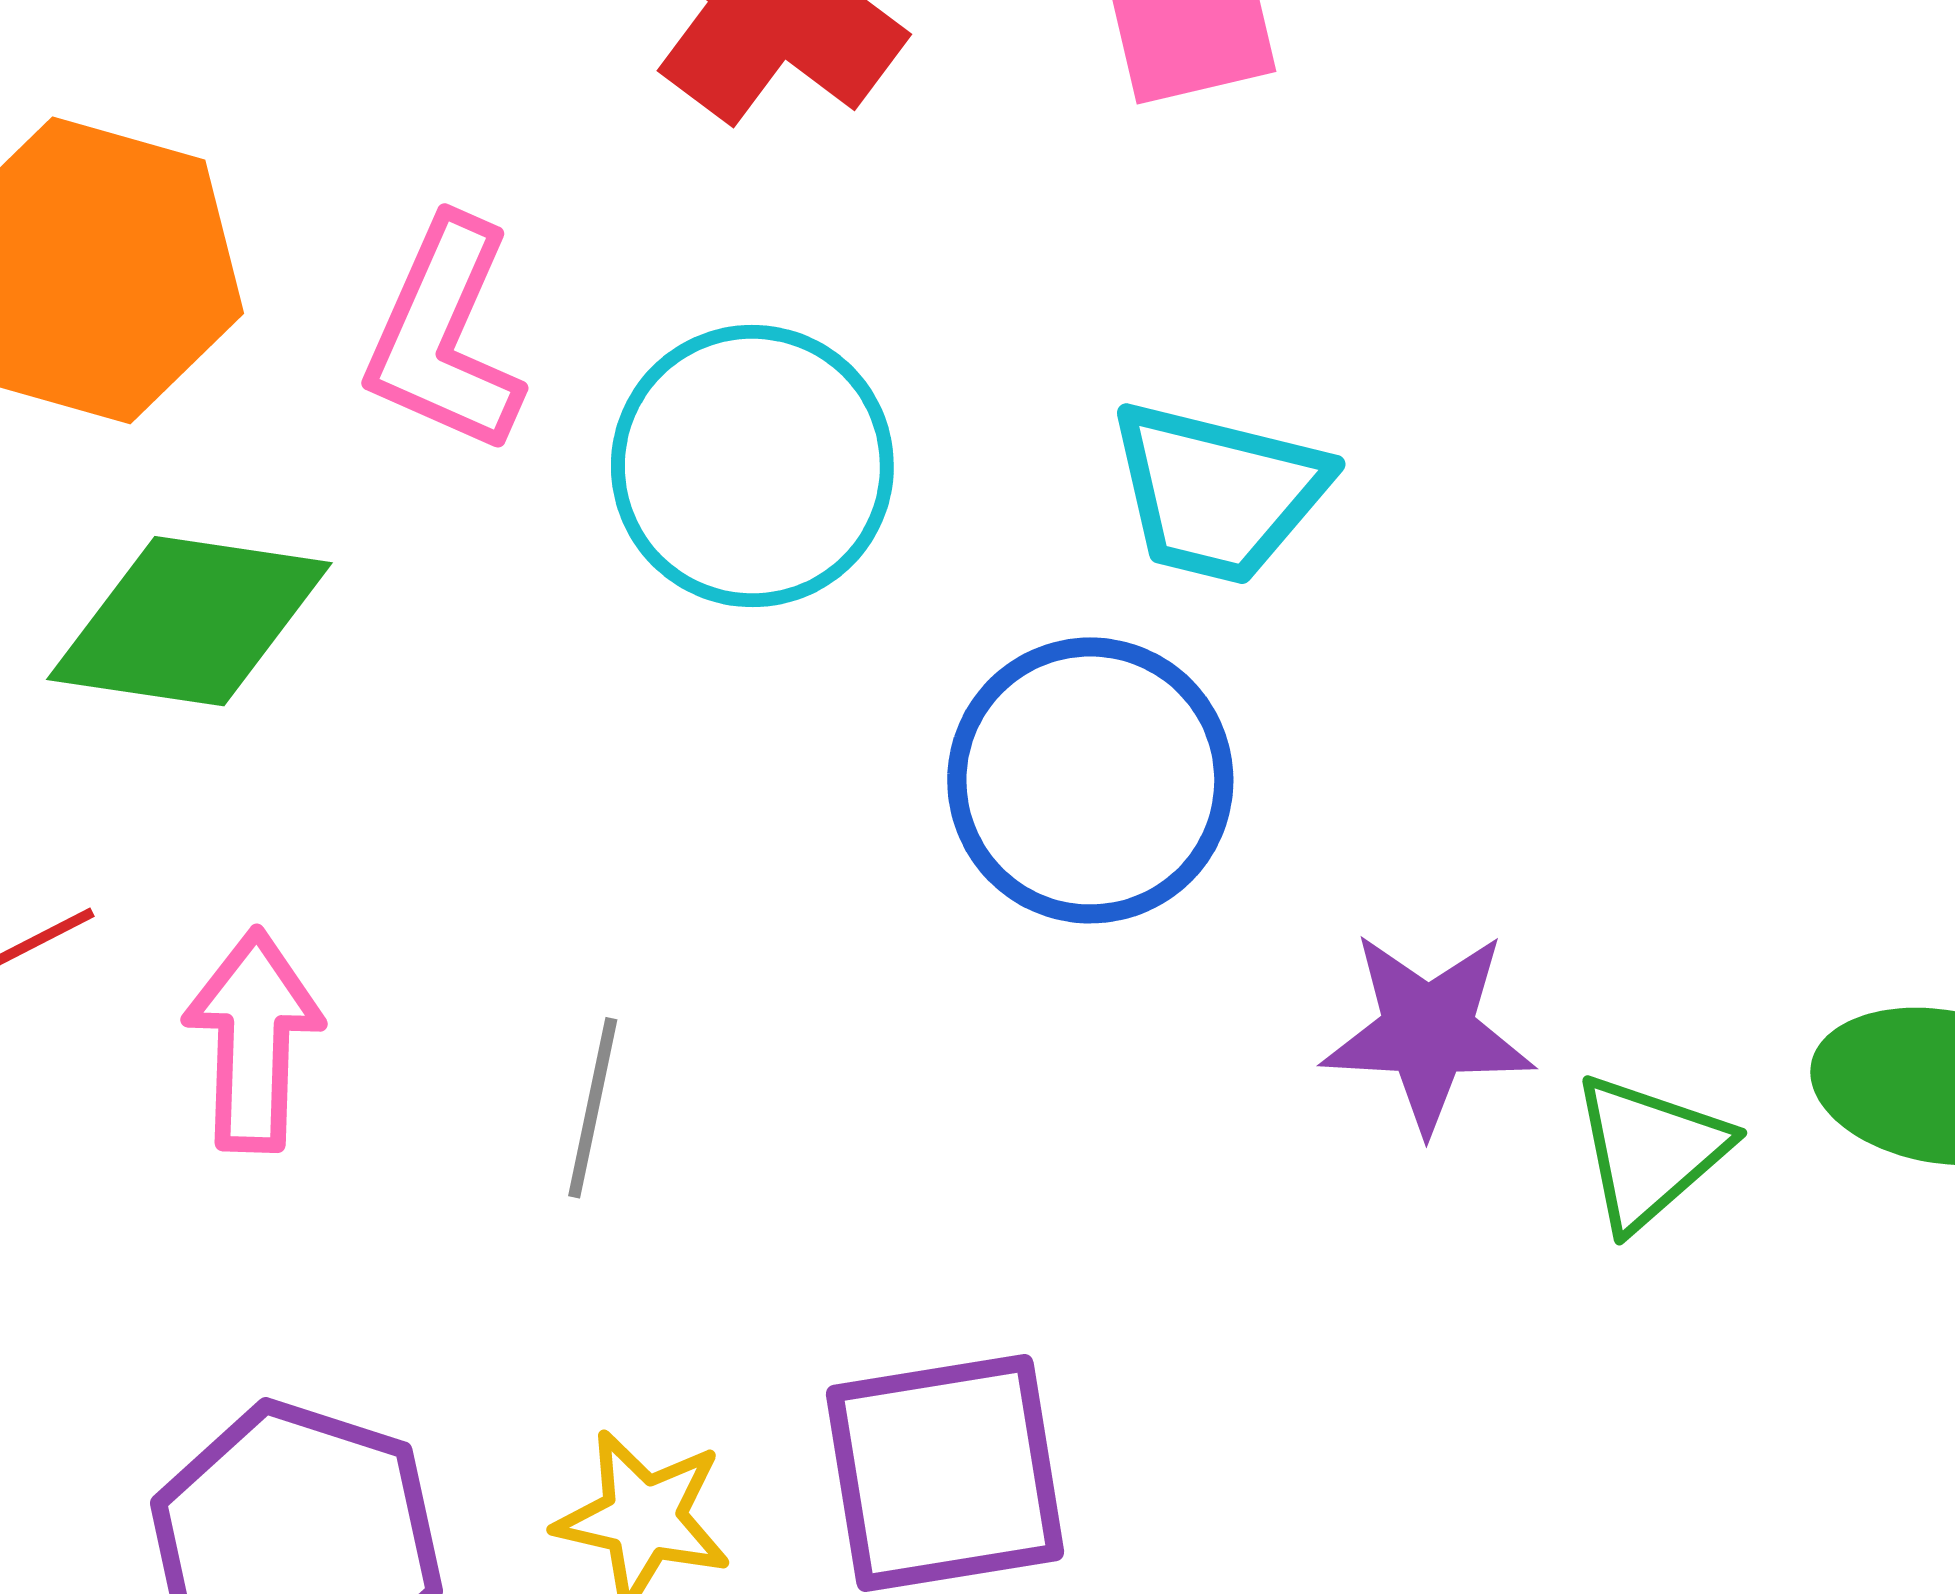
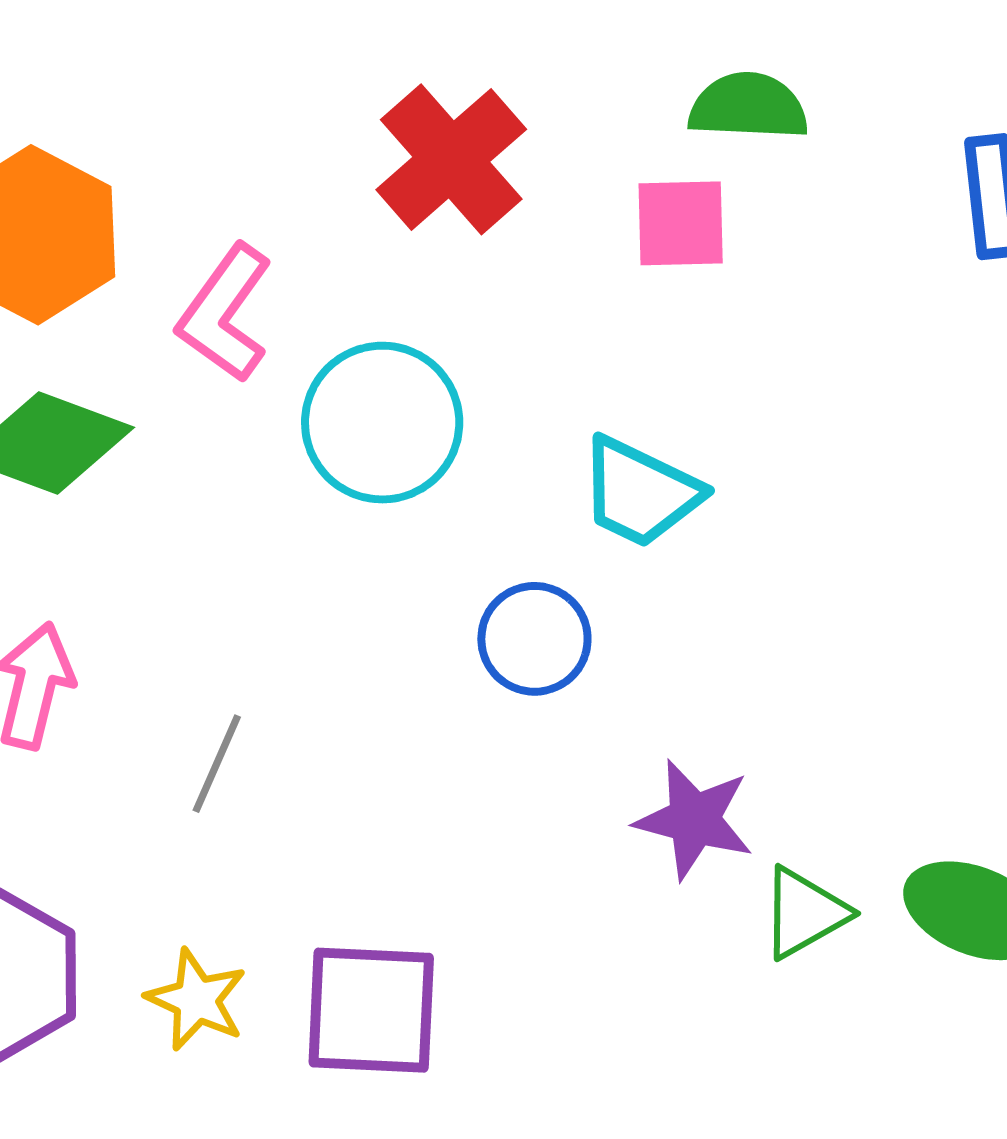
blue circle: (1090, 780) -> (534, 639), size x0.7

